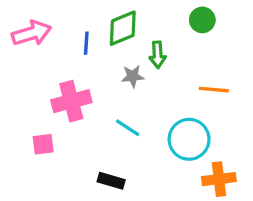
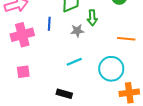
blue line: (86, 43) -> (49, 24), moved
pink cross: (71, 101) -> (22, 35), moved
cyan line: (128, 128) -> (74, 62), turned -56

